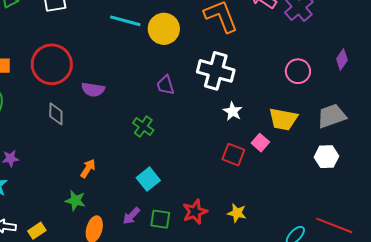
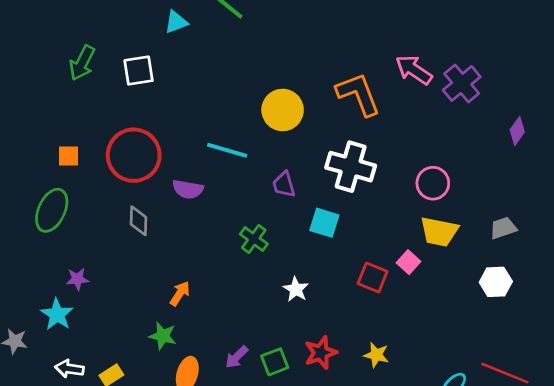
cyan line: (125, 21) -> (227, 150), moved
purple diamond: (342, 60) -> (517, 131), moved
pink circle: (298, 71) -> (433, 183), moved
white star: (233, 111) -> (296, 289), moved
gray trapezoid: (332, 116) -> (503, 228), size x0.7
cyan square: (148, 179) -> (324, 223), moved, turned -35
green square: (160, 219) -> (275, 362), turned -30

